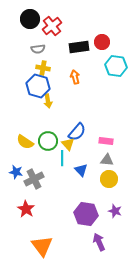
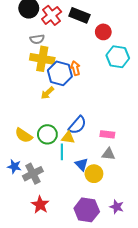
black rectangle: (79, 47) -> (79, 15), moved, turned 30
yellow cross: (43, 68) -> (42, 59), size x1.6
blue hexagon: (38, 86) -> (60, 73), moved
yellow arrow: (48, 101) -> (47, 93), turned 56
yellow triangle: (68, 144) -> (68, 137), turned -40
yellow circle: (109, 179) -> (94, 174), moved
red star: (26, 209) -> (40, 205), moved

